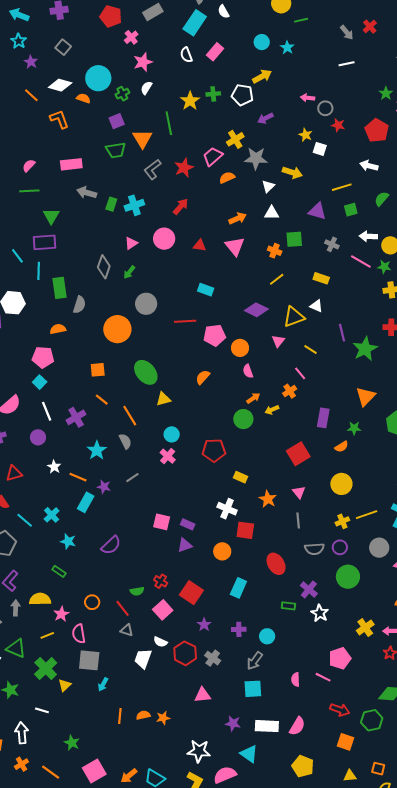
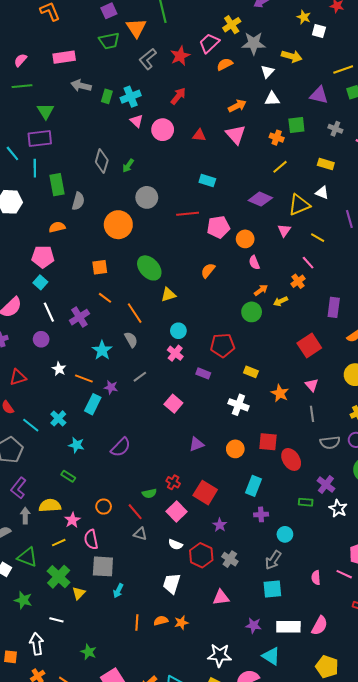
pink triangle: (131, 243) -> (137, 121), moved, turned -40
pink square: (162, 522) -> (173, 404), moved, turned 30
purple rectangle: (188, 524) -> (203, 373), moved
red square: (245, 530) -> (268, 442), moved
purple cross: (239, 629) -> (261, 514), moved
white trapezoid: (143, 659) -> (172, 583), moved

